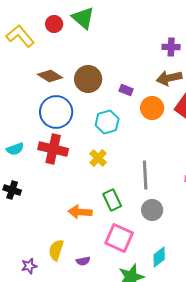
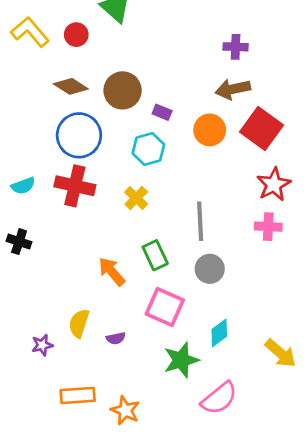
red circle: (54, 24) -> (76, 35), moved
purple rectangle: (126, 90) -> (162, 112), moved
orange arrow: (80, 212) -> (112, 272), turned 45

